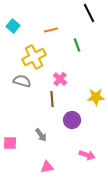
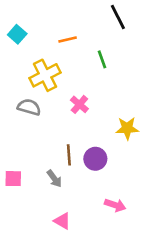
brown line: (52, 99) -> (69, 155), moved
pink square: (10, 143) -> (13, 179), moved
pink triangle: (47, 167) -> (62, 221), turned 40

